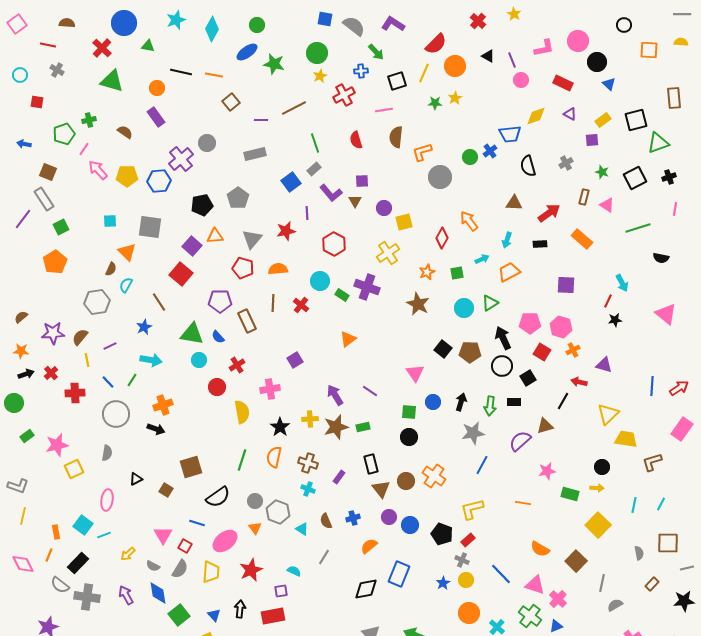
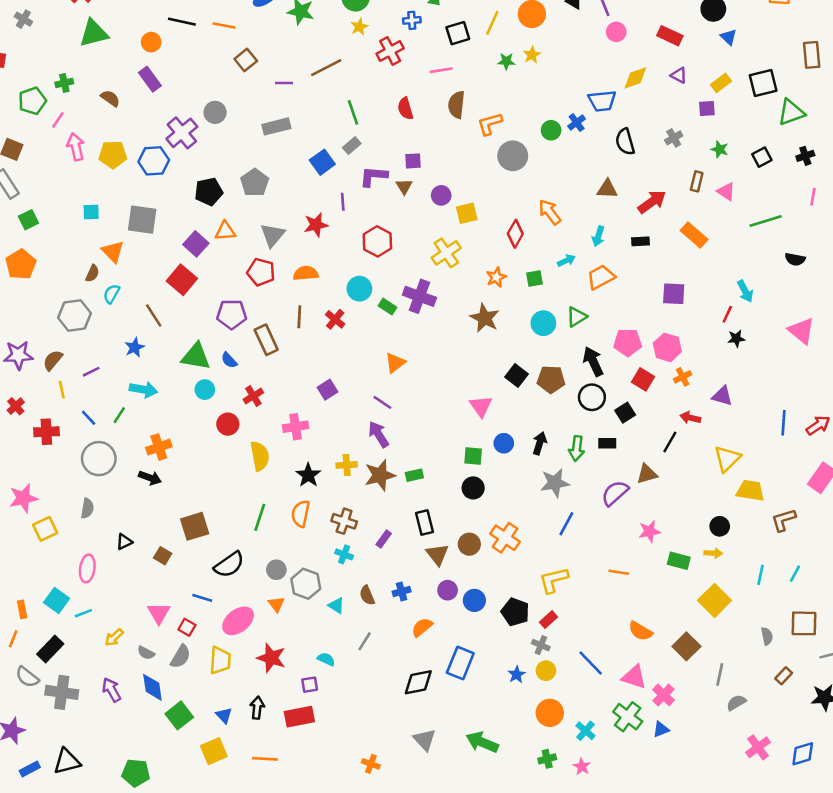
green triangle: (112, 81) -> (94, 33), turned -30
pink arrow: (98, 170) -> (76, 147), turned 30
black square: (635, 178) -> (762, 157), size x0.7
purple L-shape: (331, 193) -> (373, 176), turned 135
purple line: (370, 391) -> (382, 402), moved
red star: (251, 570) -> (271, 658), turned -30

